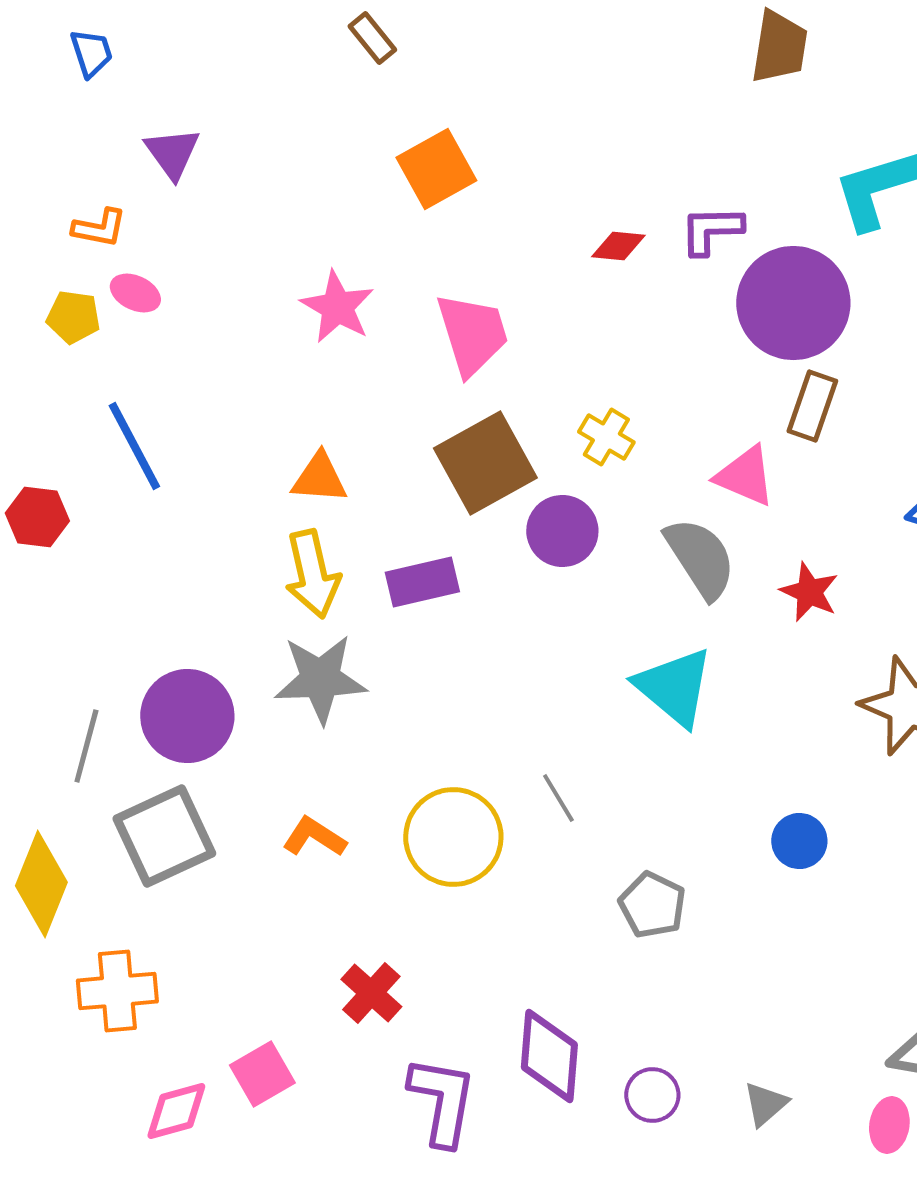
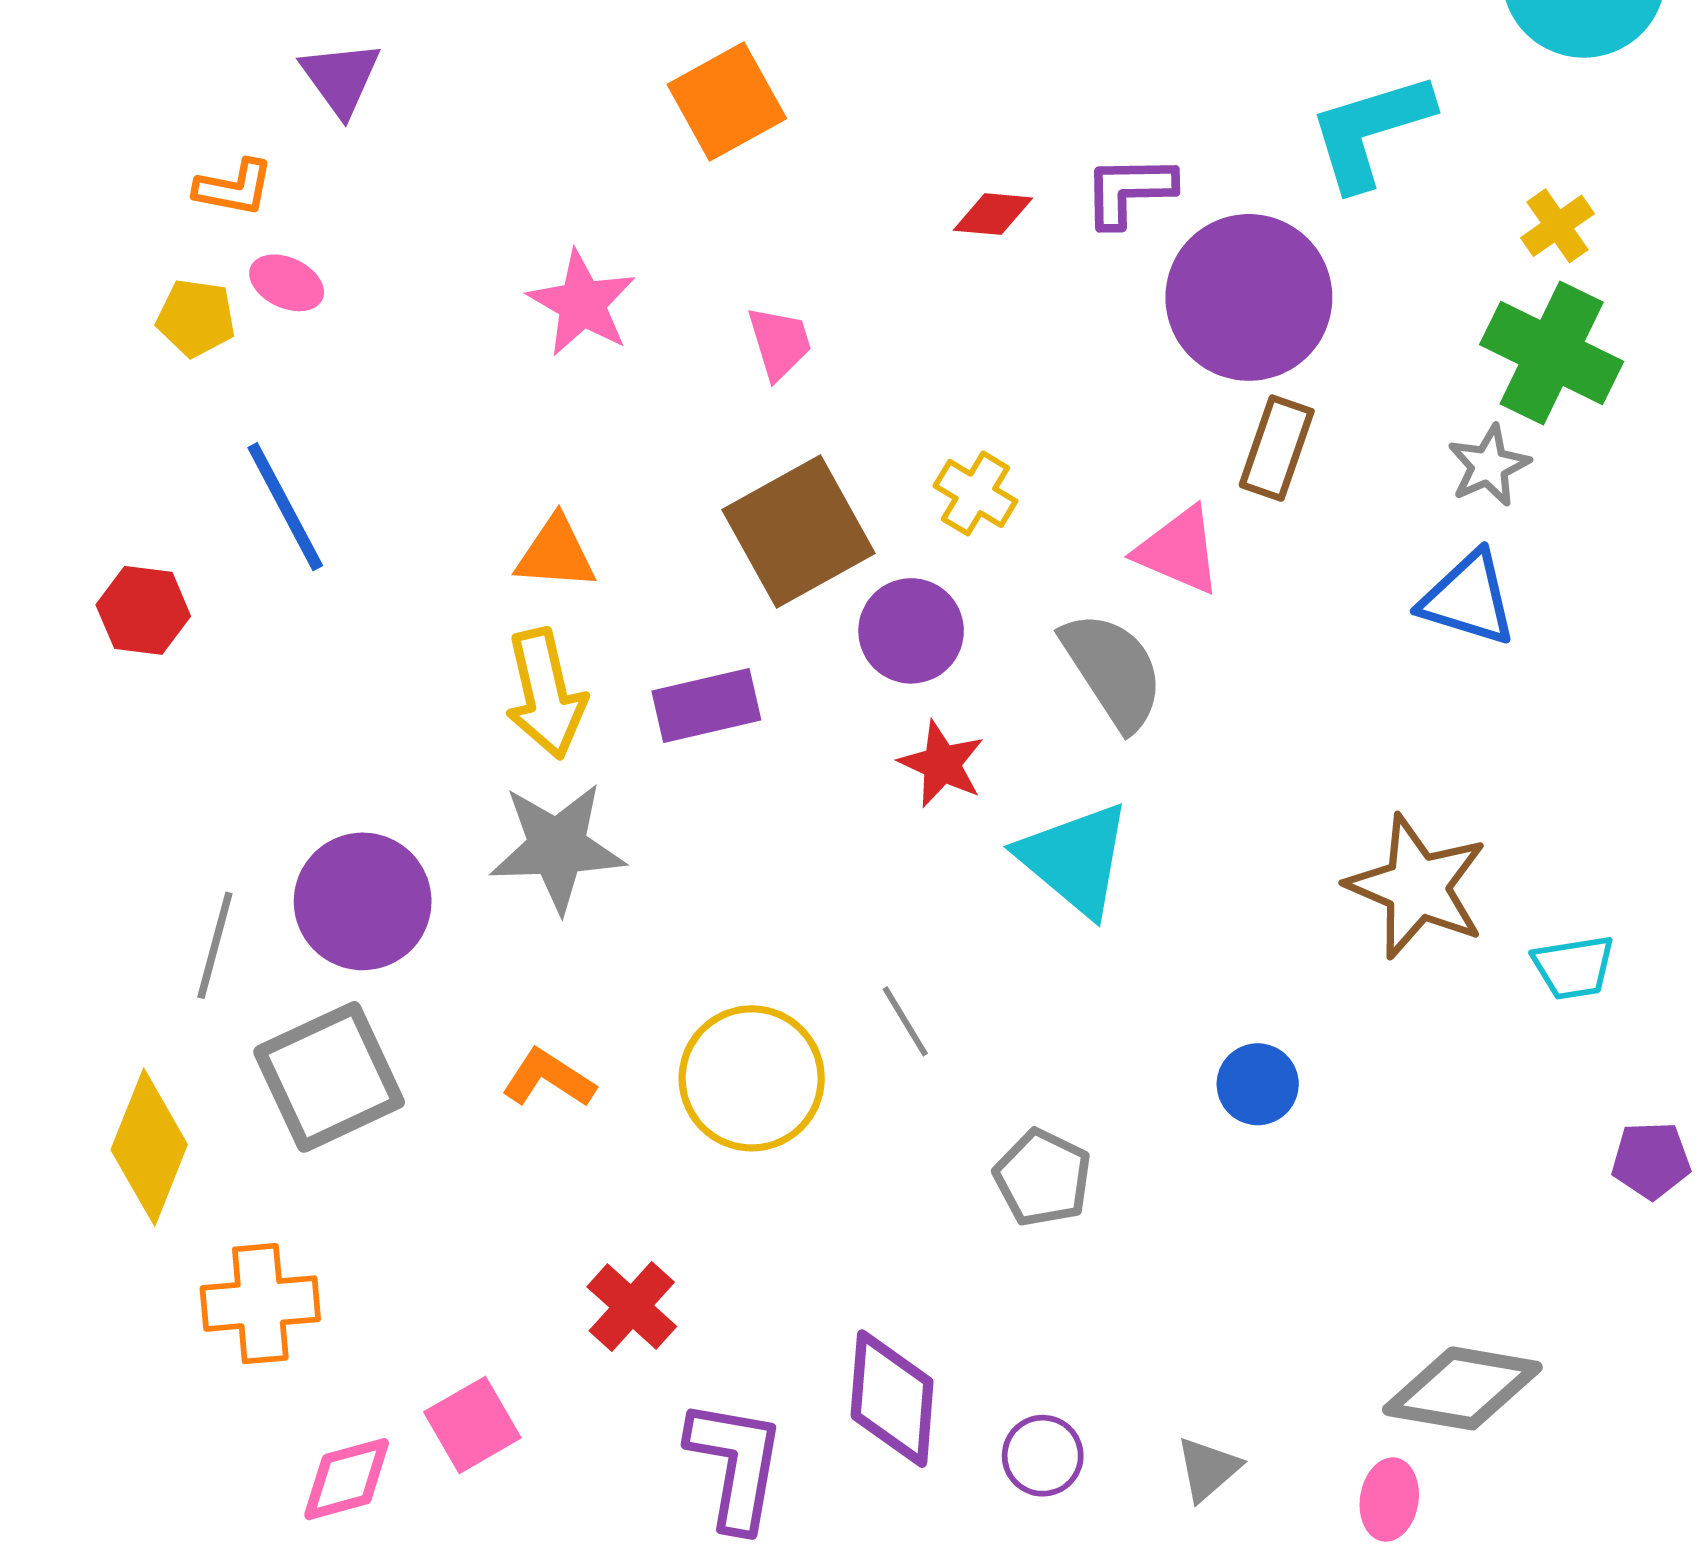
pink trapezoid: (472, 334) -> (779, 343), size x0.6
red star: (809, 592) -> (942, 764), moved

